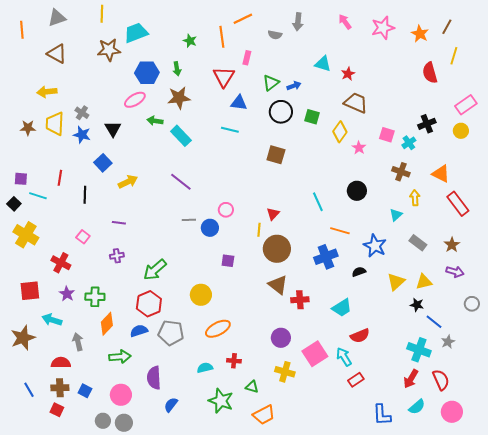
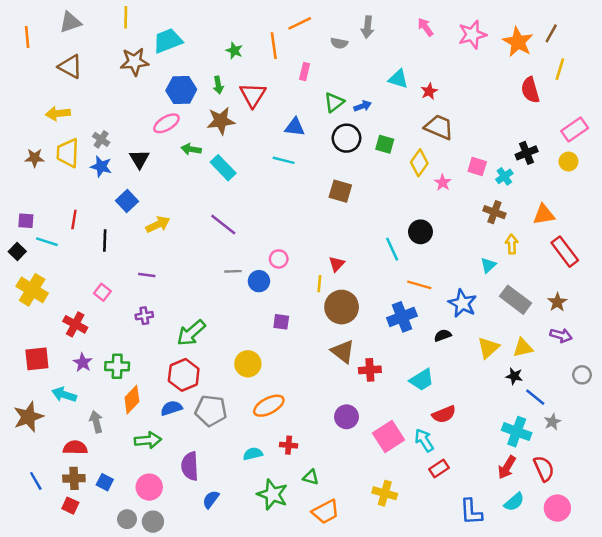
orange star: (420, 34) -> (518, 42), size x1.4
red triangle: (224, 77) -> (253, 95), moved
orange triangle: (441, 174) -> (544, 215), turned -36
black circle: (357, 191) -> (420, 232), moved
gray rectangle: (418, 243) -> (515, 300), size x1.4
yellow cross: (285, 372) -> (385, 493), moved

